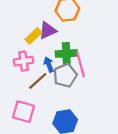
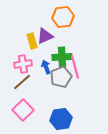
yellow rectangle: (33, 36) -> (32, 41), turned -63
brown line: (38, 81) -> (22, 82), moved
pink square: (24, 112) -> (23, 110), turned 30

